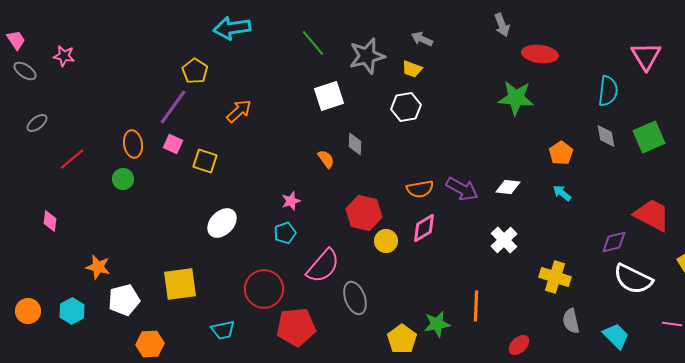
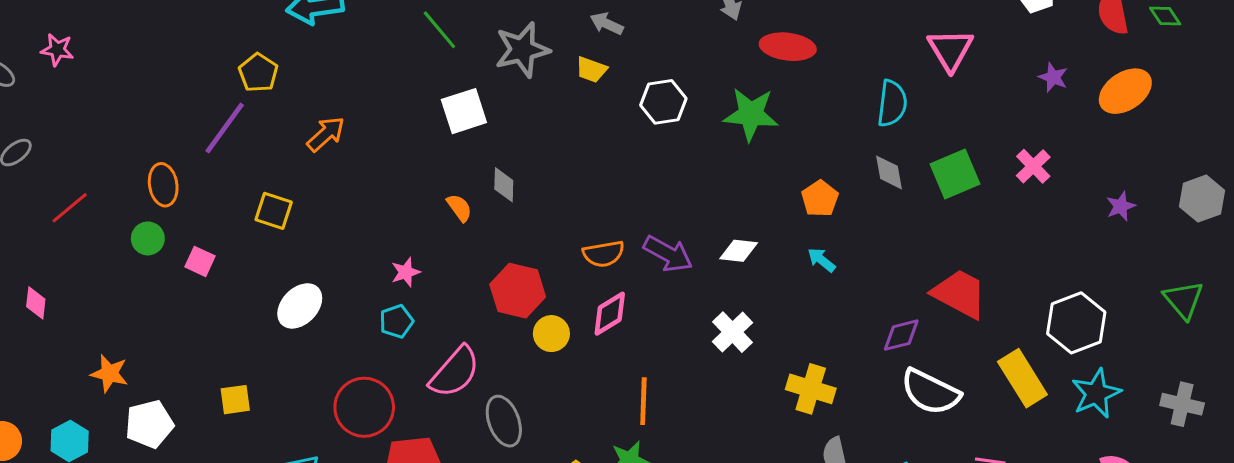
white hexagon: (406, 107) -> (663, 102), moved
pink square: (173, 144) -> (200, 261), moved
yellow square: (180, 284) -> (235, 400), size x0.6
orange line: (476, 306) -> (643, 401), moved

